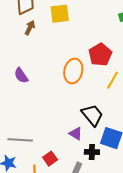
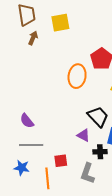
purple semicircle: (21, 75) -> (27, 121), moved
red square: (50, 159) -> (61, 161), turned 32

